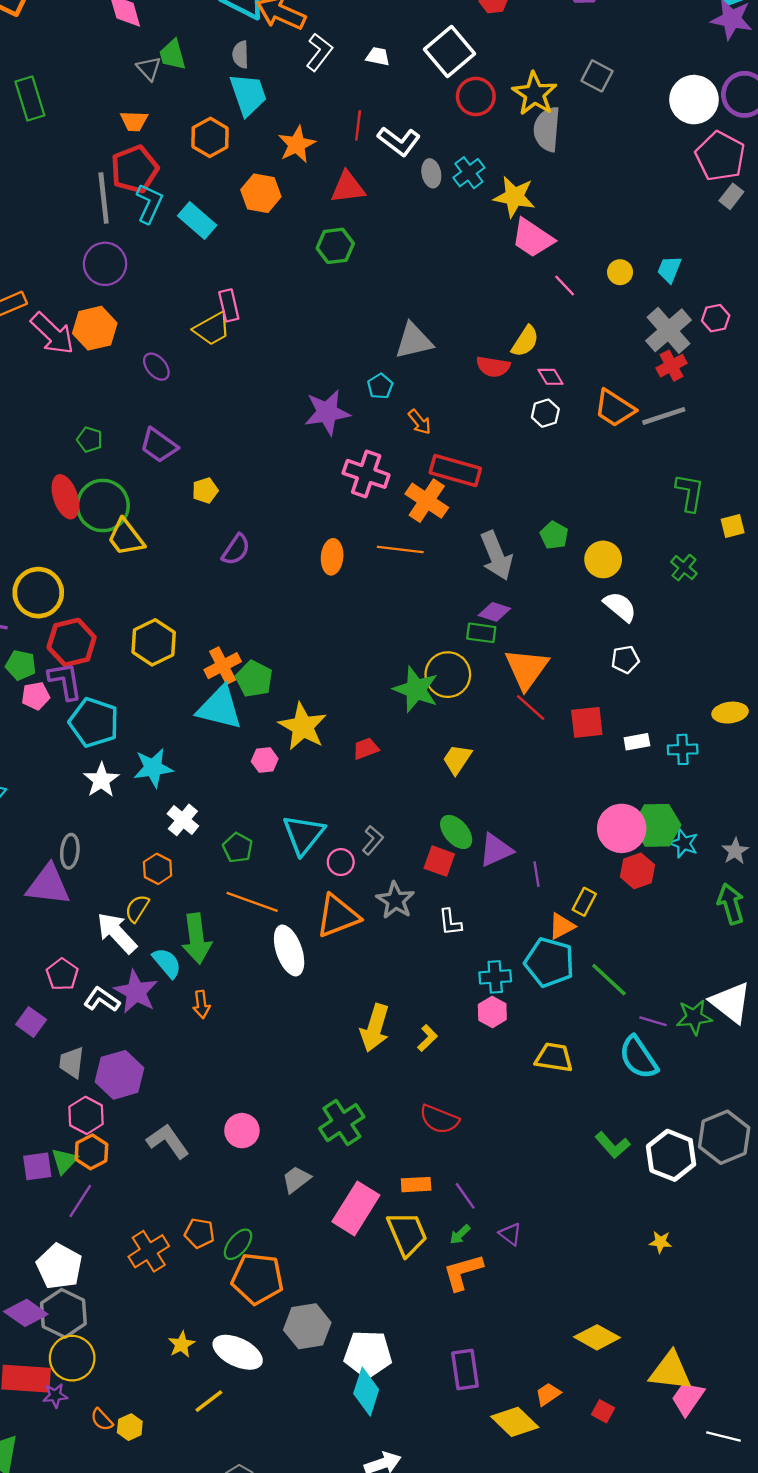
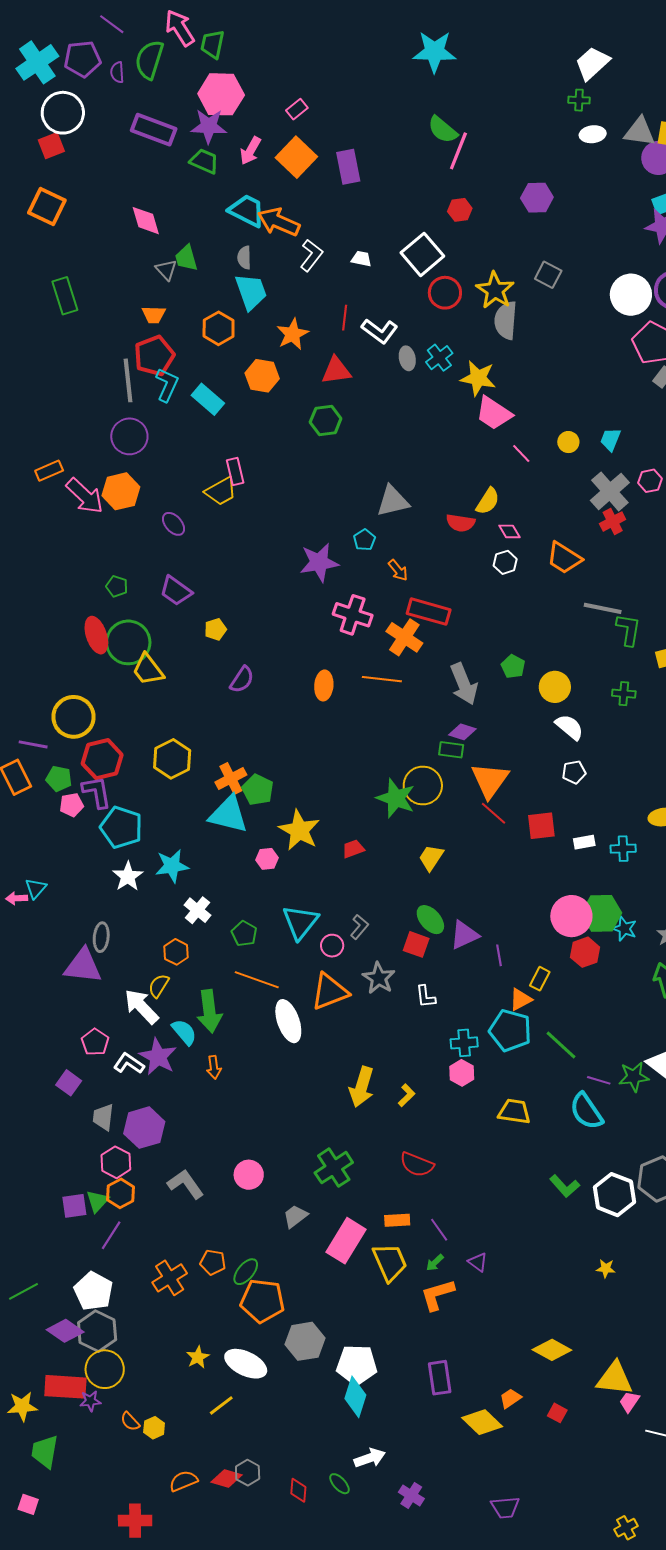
gray line: (664, 416) -> (603, 608), moved, turned 30
green cross: (684, 568) -> (624, 694), turned -35
pink trapezoid: (688, 1398) -> (629, 1402), size x0.7

